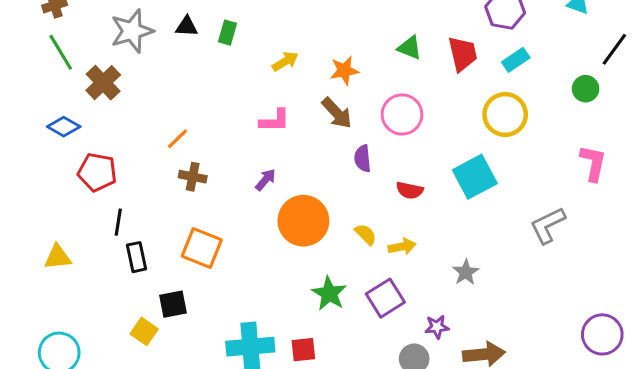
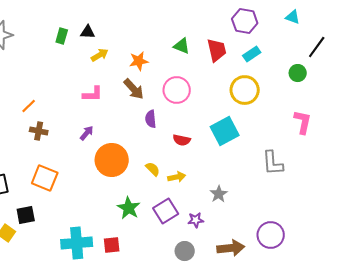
black triangle: (187, 27) -> (88, 32), moved
gray L-shape: (548, 225) -> (273, 163), turned -68
purple star: (437, 327) -> (196, 220), moved
purple circle: (602, 334) -> (271, 235), moved

